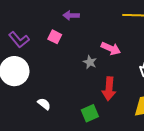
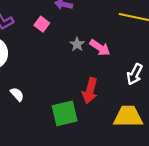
gray star: (90, 62) -> (77, 44), moved
green square: (90, 113) -> (65, 113), size x1.4

